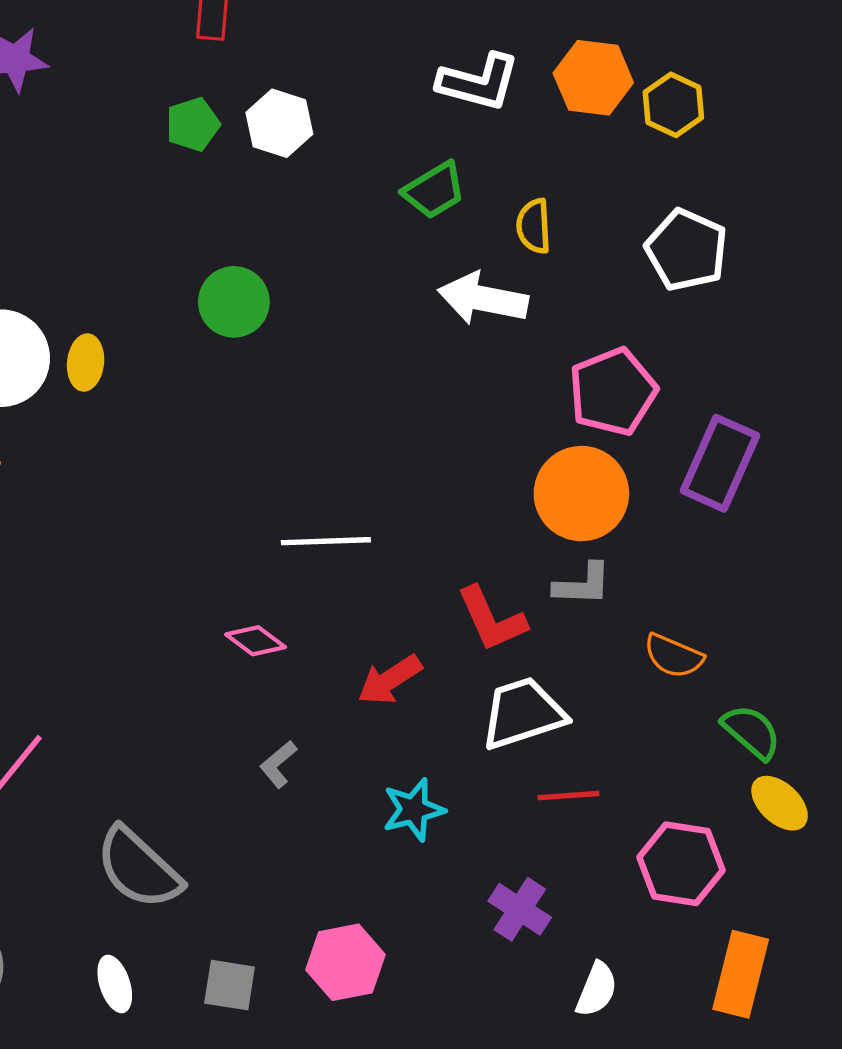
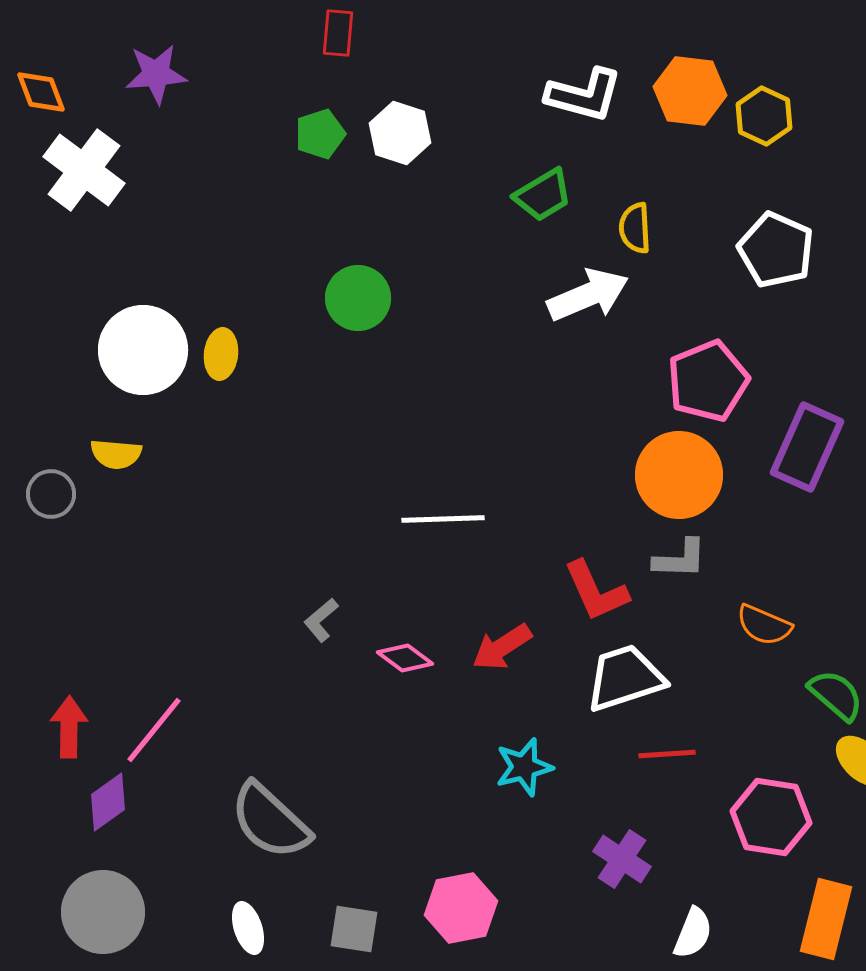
white arrow: (483, 299) -> (588, 295), turned 146
pink diamond: (256, 641) -> (405, 658), moved
gray L-shape: (278, 764) -> (321, 620), moved

